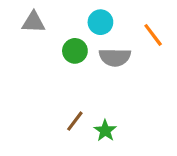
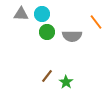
cyan circle: (100, 22) -> (42, 14), moved

